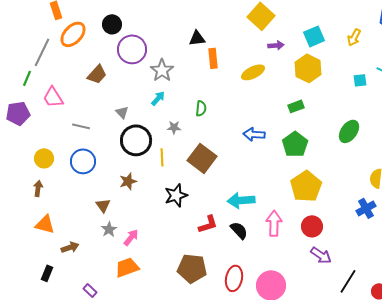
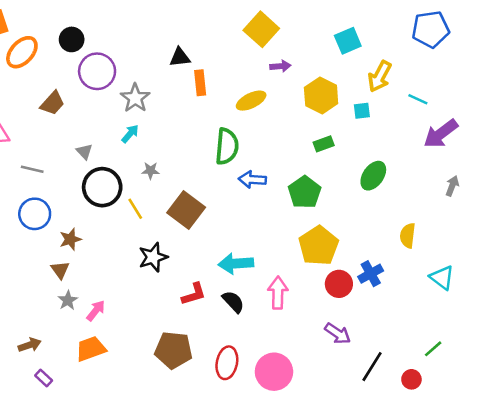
cyan square: (314, 36) -> (348, 41), moved
yellow arrow: (354, 37) -> (380, 76), moved, size x1.4
cyan square: (360, 80) -> (362, 111), moved
green rectangle: (296, 106) -> (324, 144), moved
green semicircle: (201, 108) -> (227, 146), moved, size x1.8
yellow line: (162, 157) -> (135, 209), turned -30
brown star: (128, 181) -> (70, 239), moved
blue cross: (366, 208) -> (371, 274), moved
red circle: (312, 226) -> (339, 284), moved
brown arrow: (70, 247) -> (30, 345), moved

